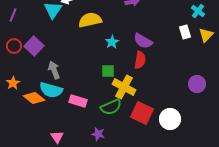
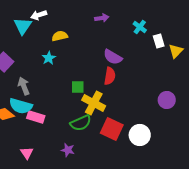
cyan cross: (198, 11) -> (140, 27), moved
yellow semicircle: (90, 20) -> (60, 36), size x0.7
white rectangle: (185, 32) -> (159, 41), moved
cyan star: (112, 42) -> (49, 58), moved
pink rectangle: (78, 101) -> (36, 117), moved

